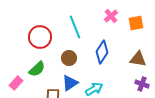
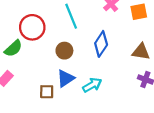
green semicircle: (37, 69) -> (13, 48), moved

